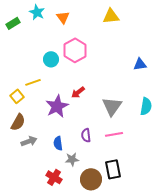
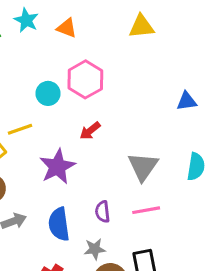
orange triangle: (63, 17) -> (67, 28), turned -32
red arrow: (78, 92) -> (90, 131), moved
blue semicircle: (58, 143) -> (59, 224), size x1.5
gray star: (72, 159) -> (95, 249), moved

